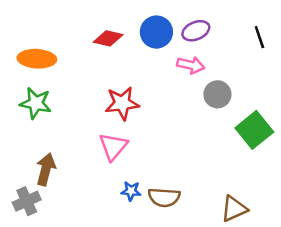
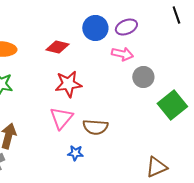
black line: (259, 37) -> (176, 15), moved
red diamond: (108, 38) -> (57, 47), moved
brown semicircle: (164, 197) -> (95, 127), moved

